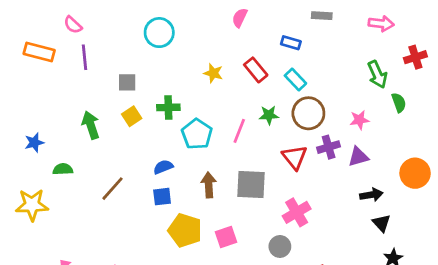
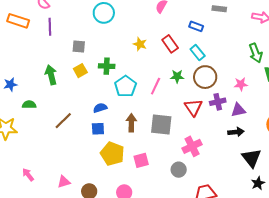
black arrow: (371, 195) -> (236, 132), moved
black triangle: (382, 223) -> (251, 158), size x1.5

